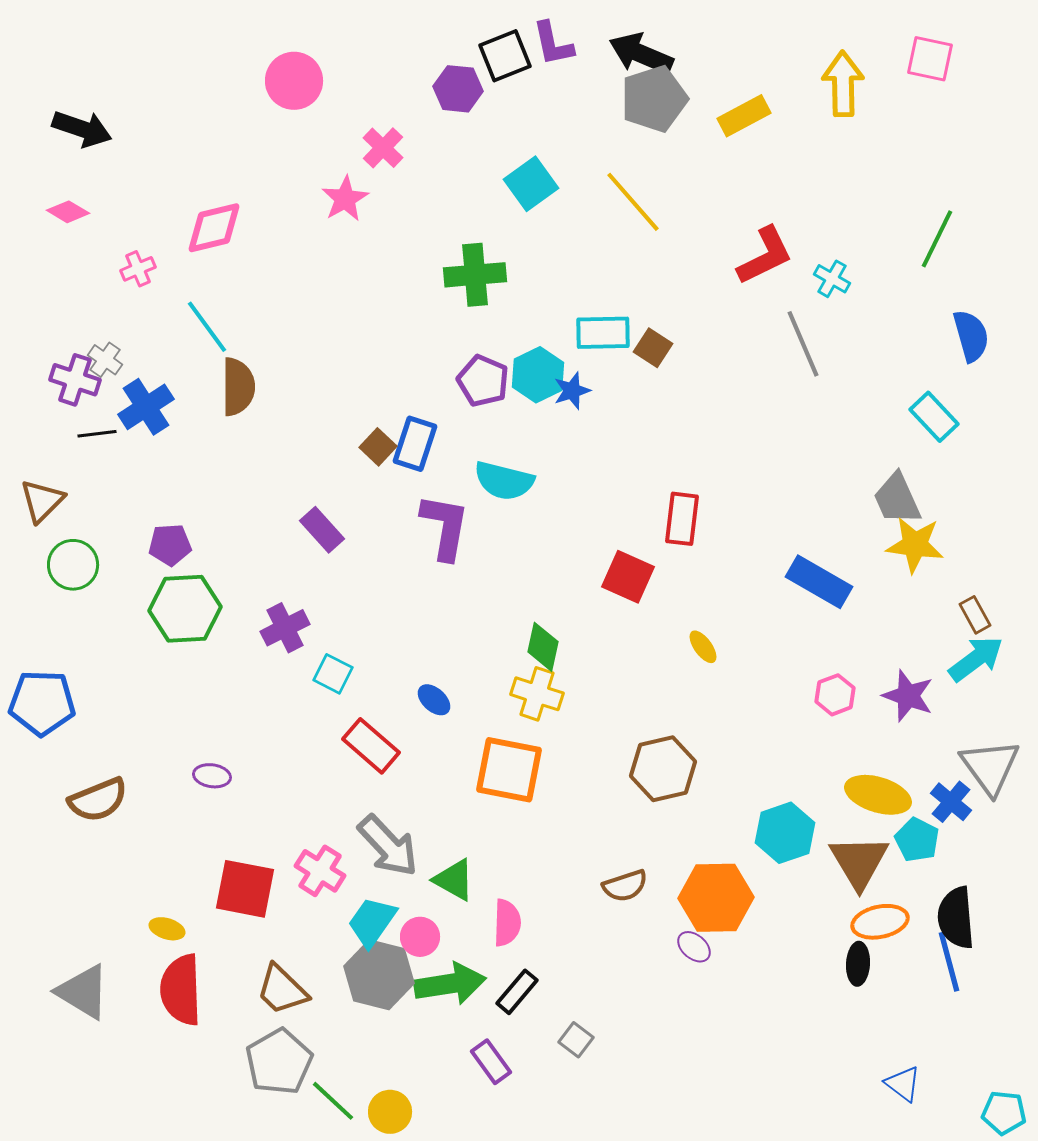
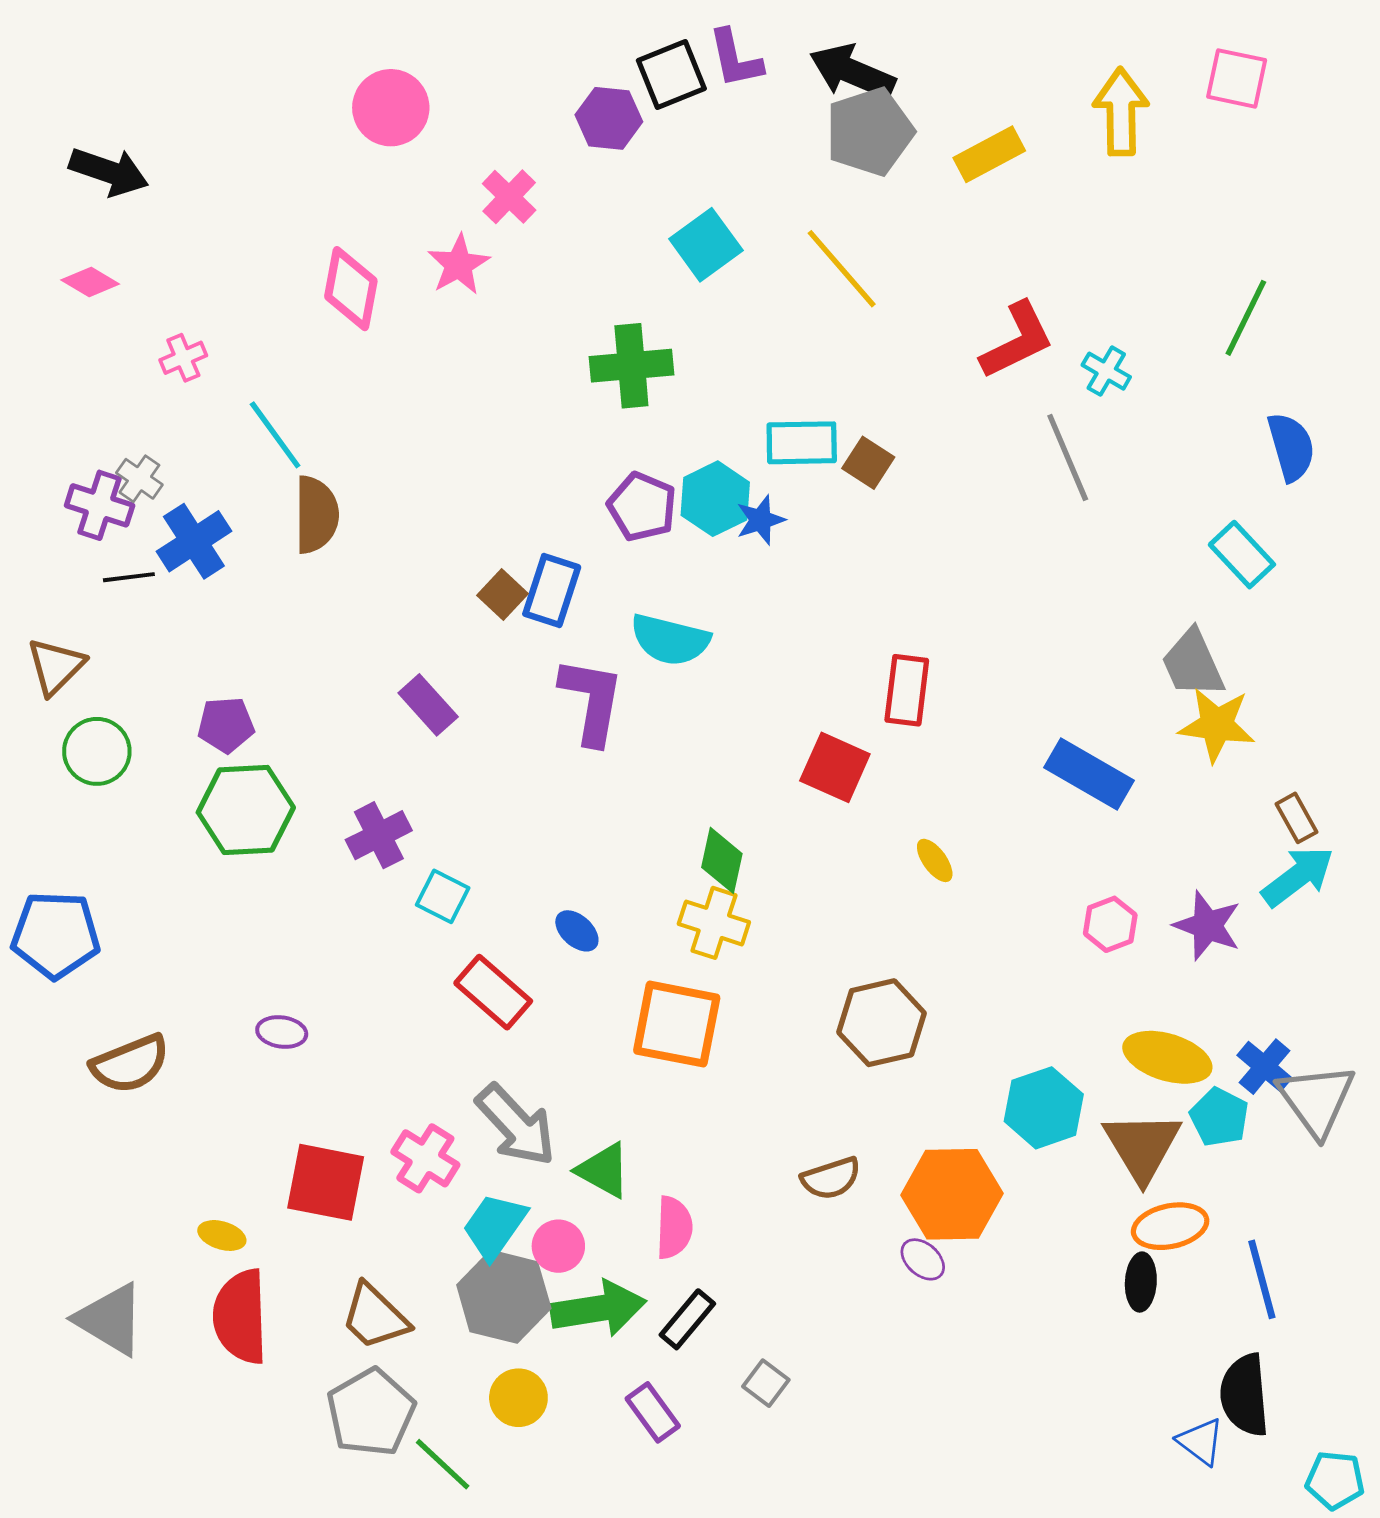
pink diamond: (214, 228) -> (351, 289), moved, turned -66
gray triangle: (990, 767) -> (1316, 1100), moved
black semicircle: (956, 918) -> (1245, 1395), moved
yellow circle: (390, 1112) -> (518, 1398), moved

